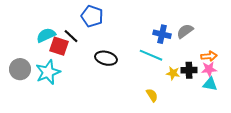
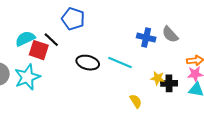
gray semicircle: (185, 31) -> (170, 34), turned -96
cyan line: (151, 55) -> (120, 63), moved
black cross: (189, 70) -> (169, 83), moved

